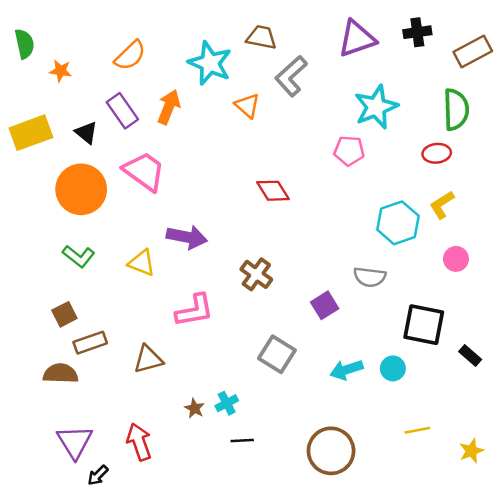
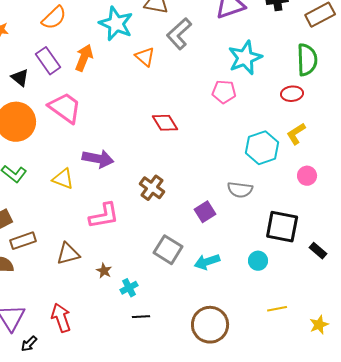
cyan arrow: (346, 370) -> (207, 262), moved
brown star: (194, 408) -> (104, 271), moved

